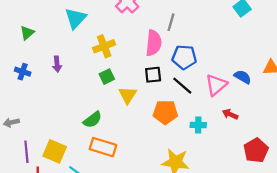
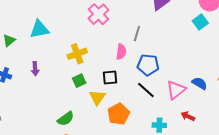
cyan triangle: (76, 18) -> (39, 29), moved, turned 35
pink semicircle: (154, 43) -> (121, 52), size x0.7
black square: (153, 75) -> (110, 78), moved
orange pentagon: (165, 112) -> (118, 114), moved, turned -30

